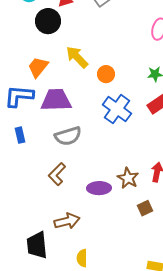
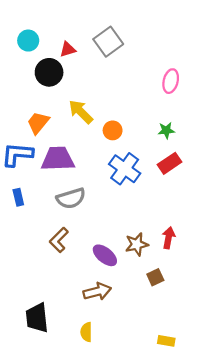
brown star: (128, 178) -> (137, 244), turned 30
purple ellipse: (99, 188) -> (105, 255), turned 40
brown arrow: (67, 221) -> (97, 291), moved

